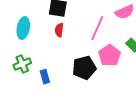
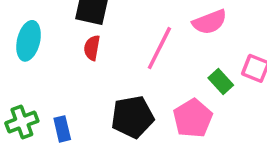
pink pentagon: (109, 55) -> (193, 118), moved
green cross: (22, 64) -> (22, 122), moved

